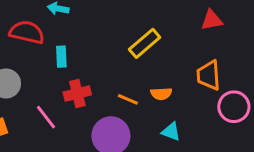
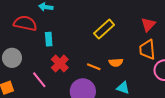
red triangle: (212, 20) -> (148, 25), moved, turned -35
red cross: (77, 93) -> (60, 64), turned -30

